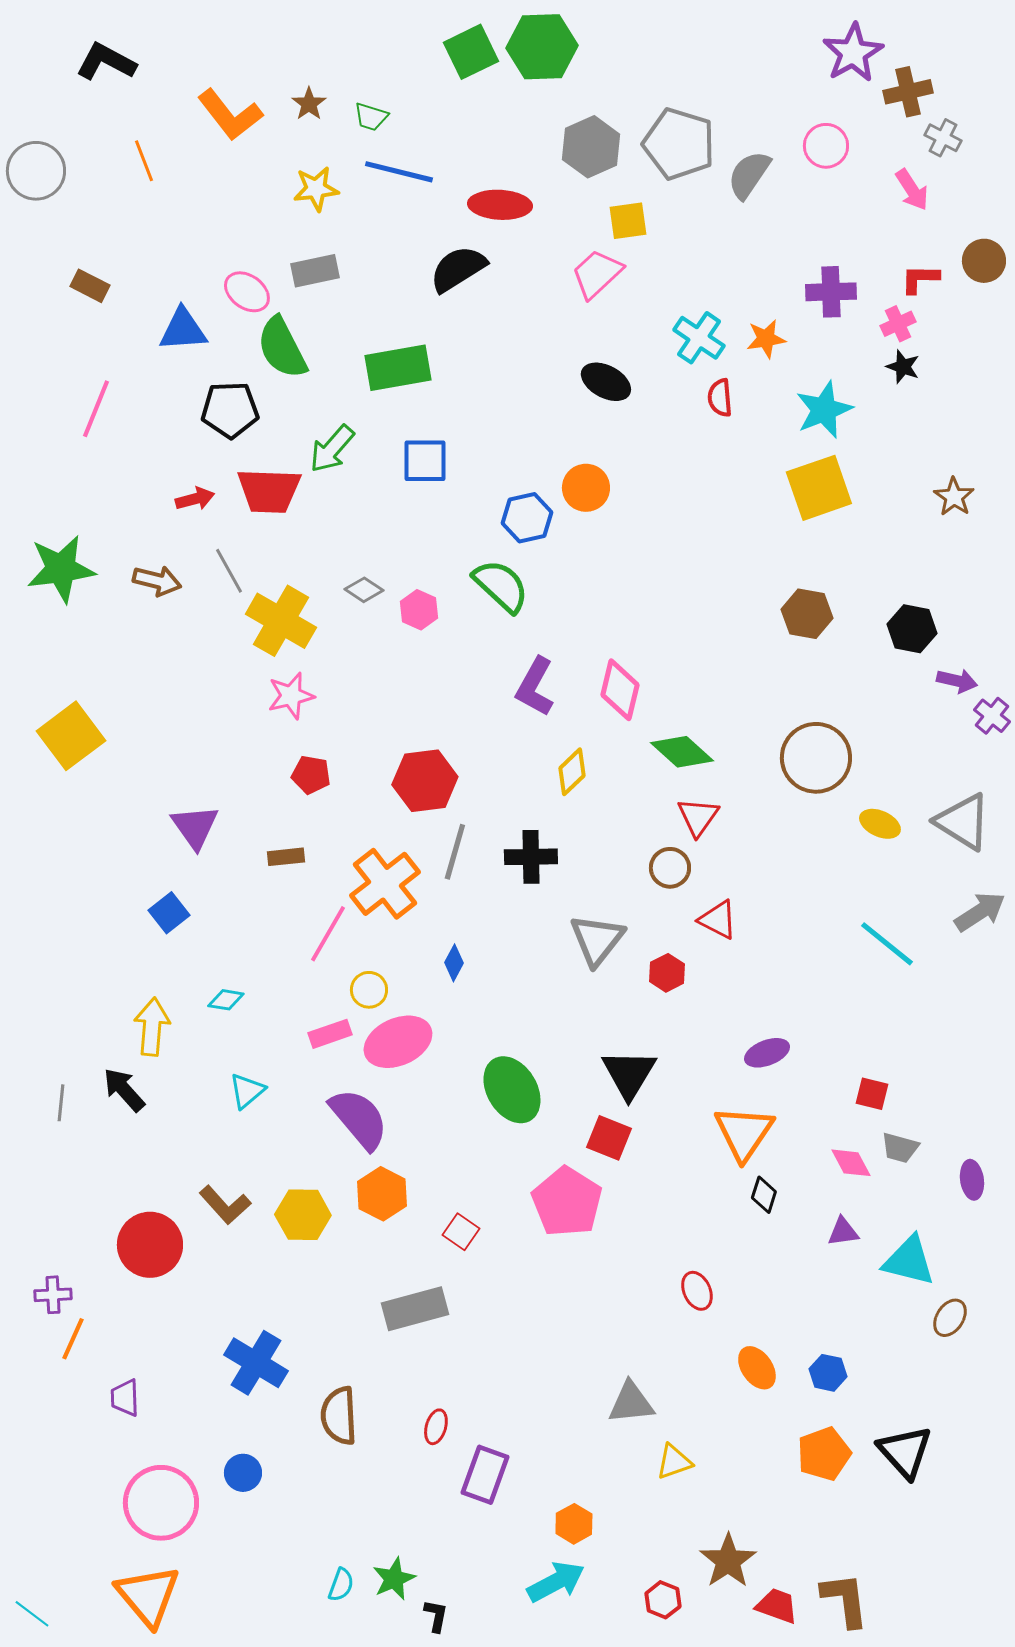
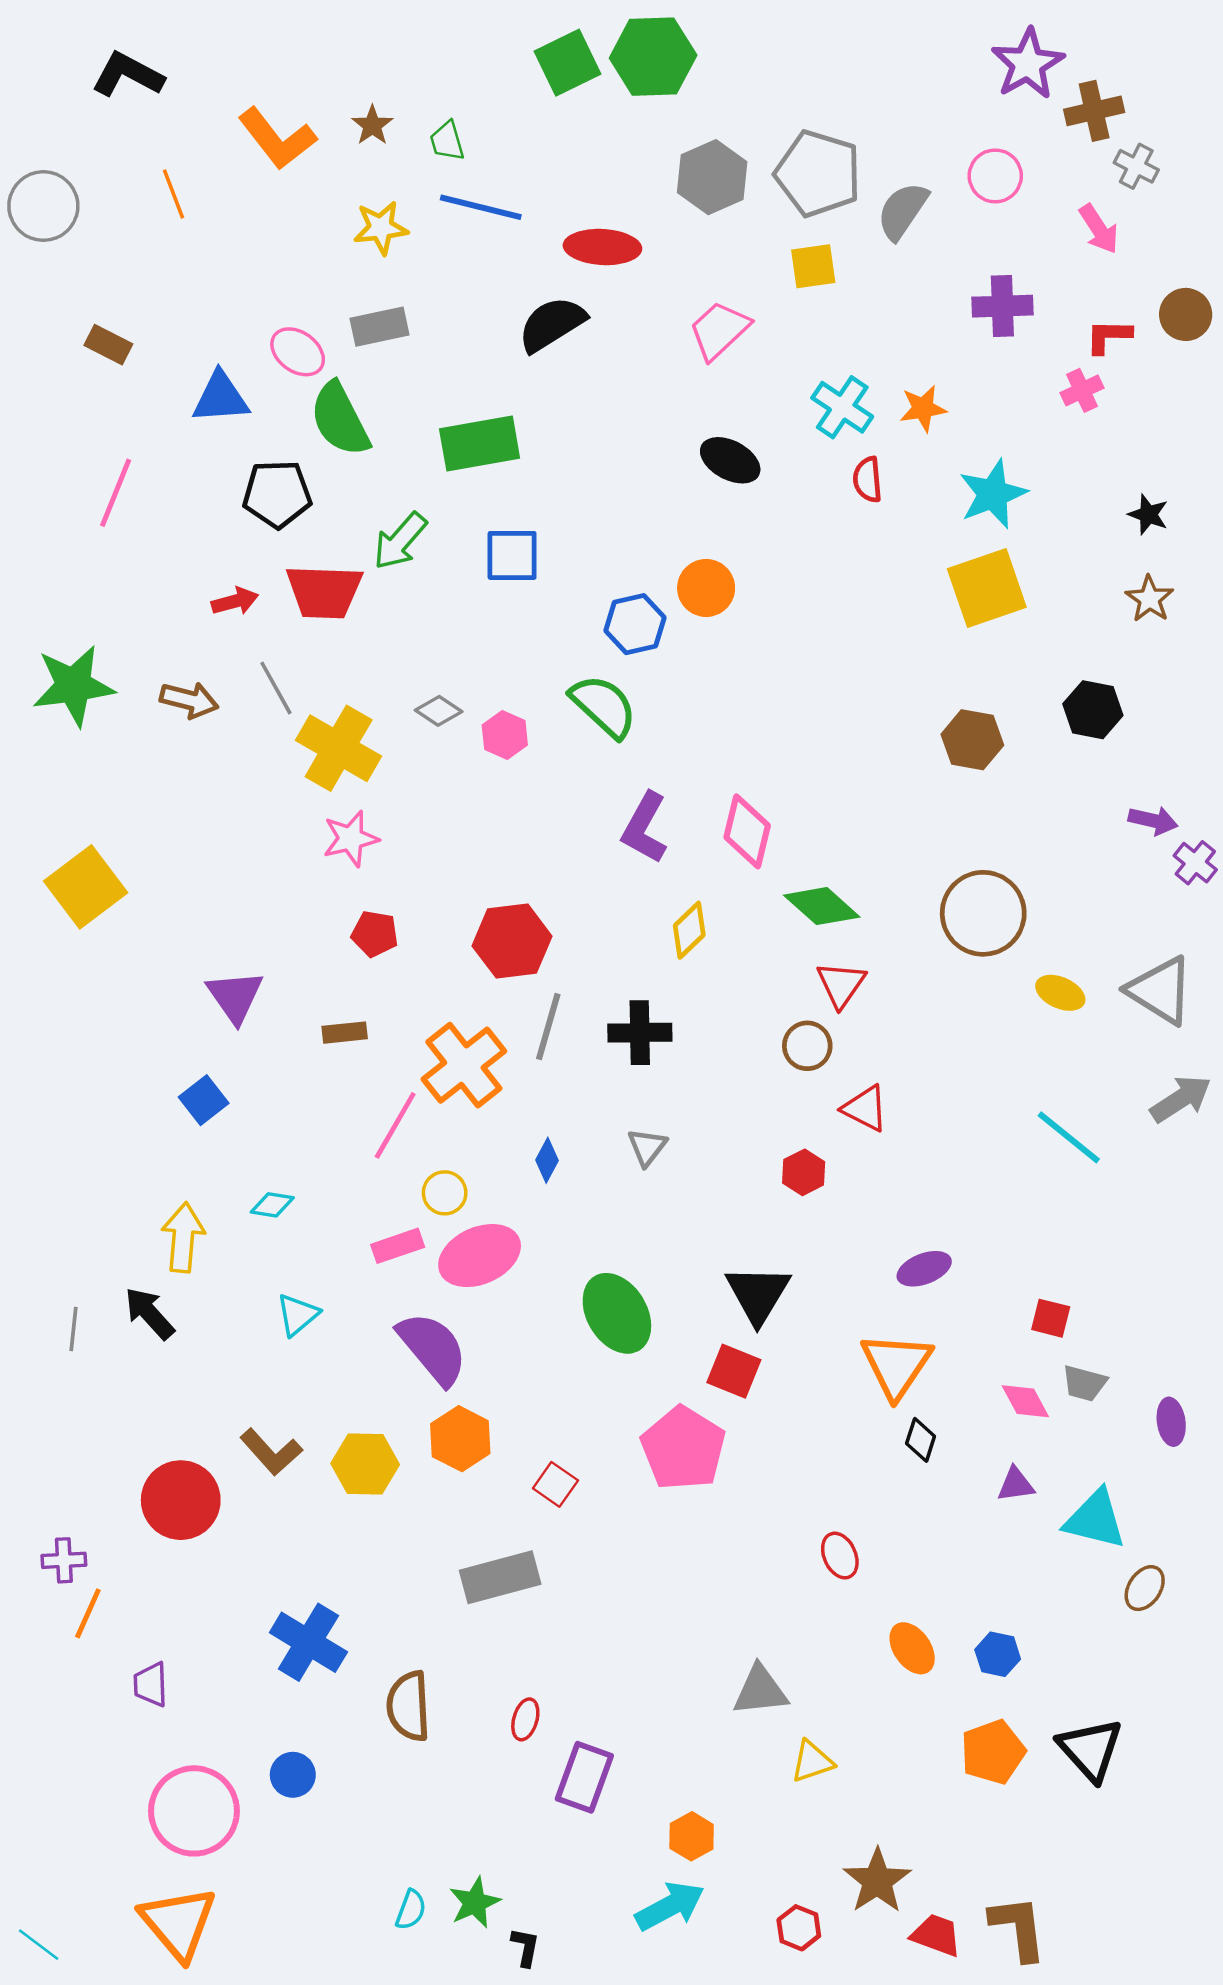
green trapezoid: (371, 117) -> (447, 141), turned 57
yellow square: (628, 221) -> (813, 266), moved
purple cross: (831, 292) -> (1002, 306), moved
black star: (903, 367) -> (1148, 514), moved
black hexagon: (912, 629) -> (1093, 710), moved
gray triangle: (597, 940) -> (647, 1147), moved, size x0.6

